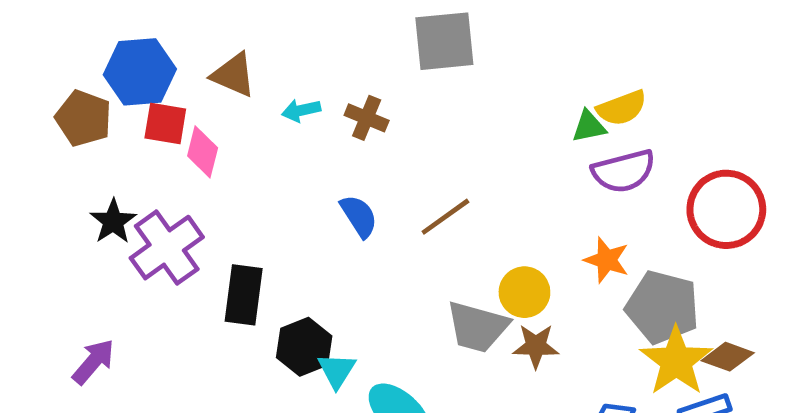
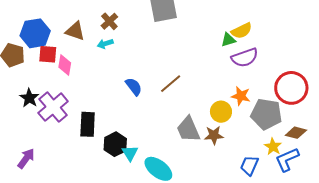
brown cross: (367, 118) -> (109, 21), moved, turned 30
red circle: (726, 209) -> (291, 88), moved
yellow circle: (524, 292) -> (221, 112), moved
gray trapezoid: (477, 327) -> (188, 129), turned 56
yellow star: (676, 361) -> (273, 147), moved, size x0.6

